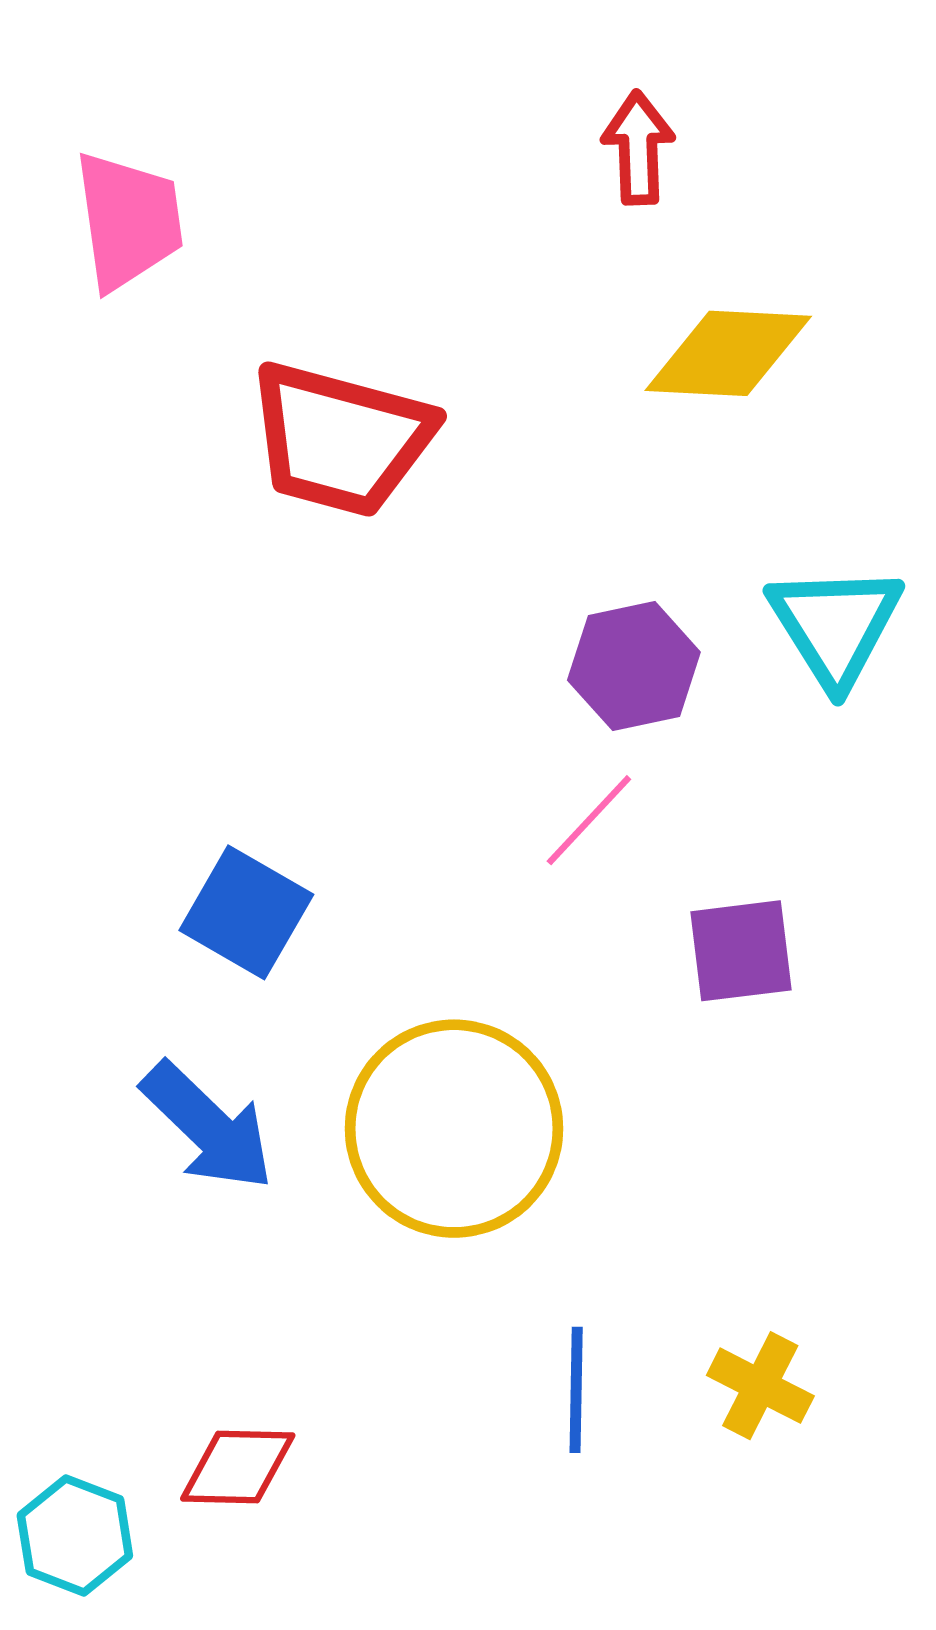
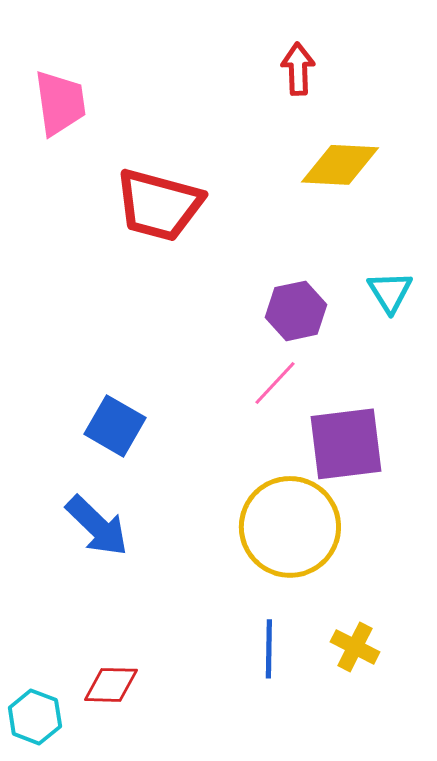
cyan triangle: (835, 625) -> (390, 292), size x0.7
purple square: (741, 951) -> (346, 444), size x1.5
yellow circle: (454, 1129) -> (290, 527), moved

